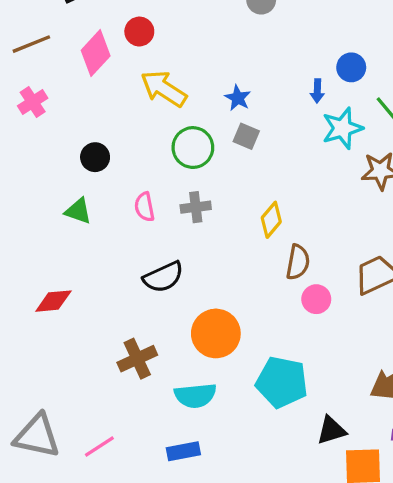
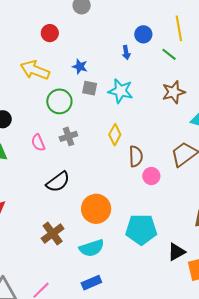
red circle: (139, 32) -> (50, 33), moved
cyan star: (342, 128) -> (121, 91), moved, turned -30

